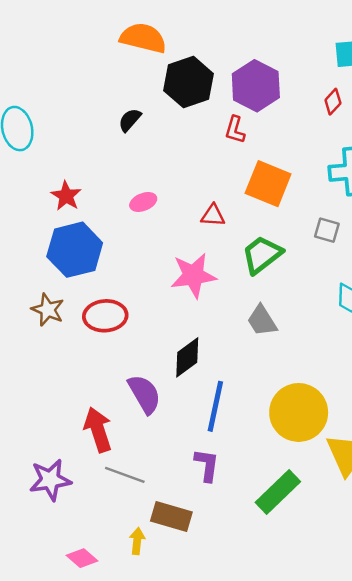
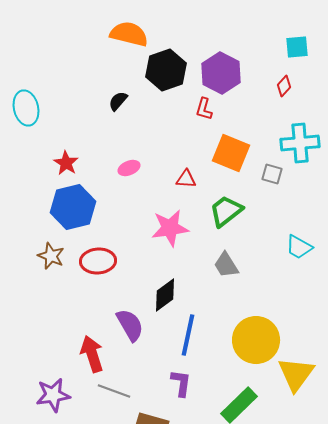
gray square: (327, 230) -> (272, 174), moved

